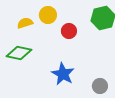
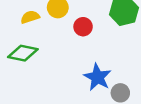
blue star: (63, 74) -> (97, 77), moved

